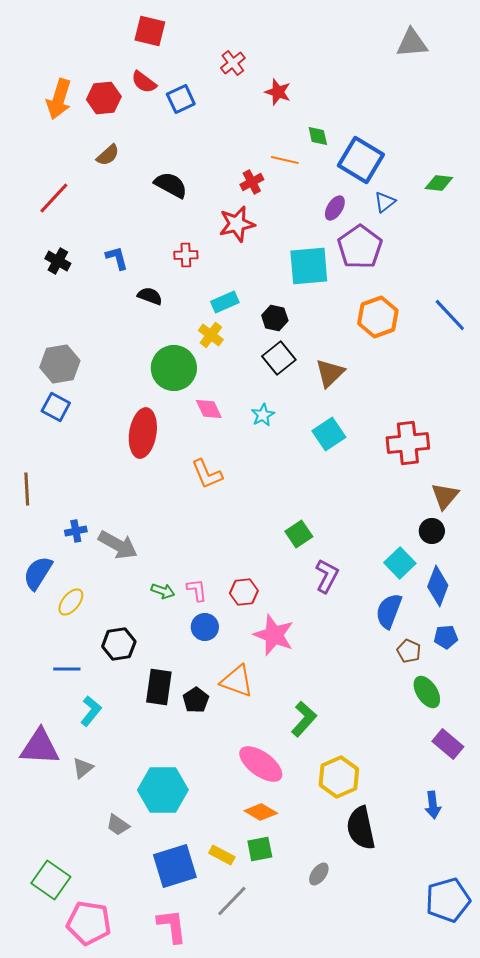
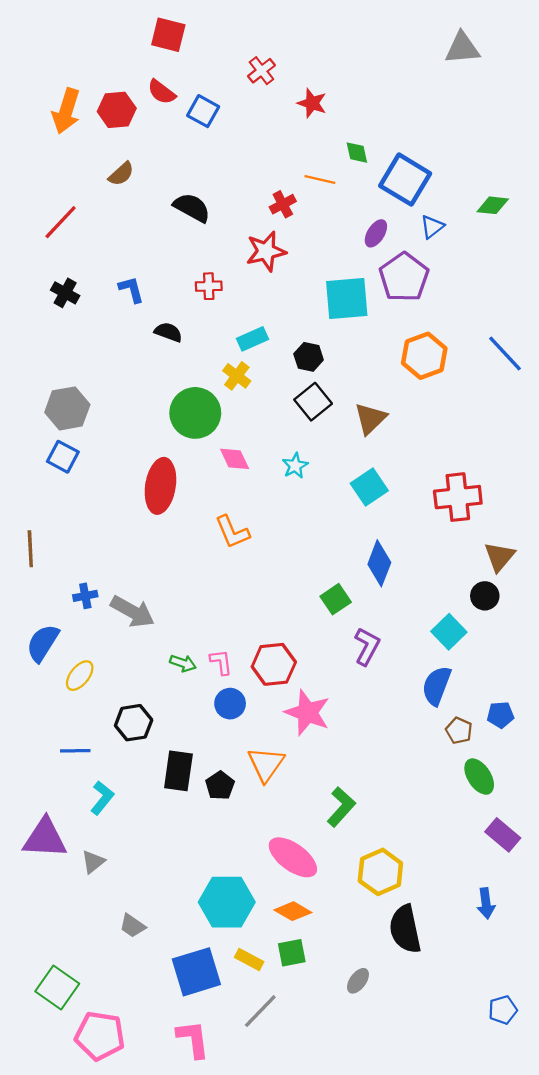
blue square: (181, 99) -> (203, 111), turned -36
blue diamond: (438, 586) -> (379, 563), moved
red hexagon: (244, 592) -> (274, 664), size x1.4
orange triangle: (237, 681) -> (266, 764), turned 45
cyan hexagon: (163, 790) -> (227, 902), moved
blue pentagon: (448, 900) -> (503, 1010), size x0.6

